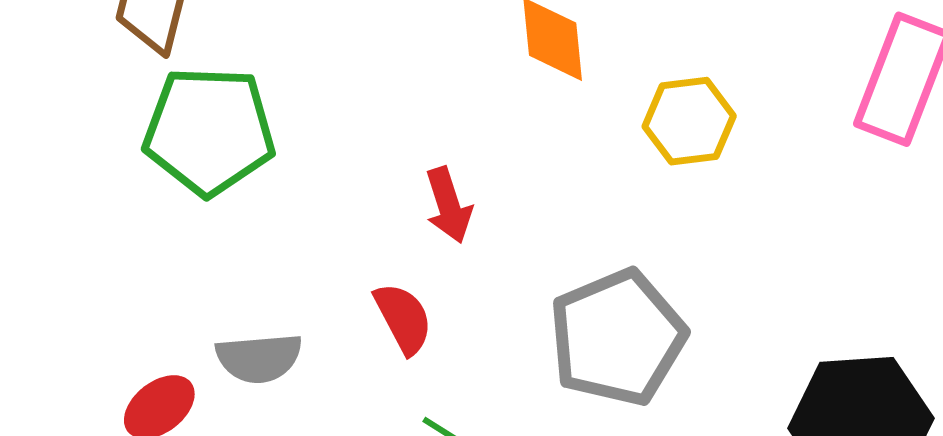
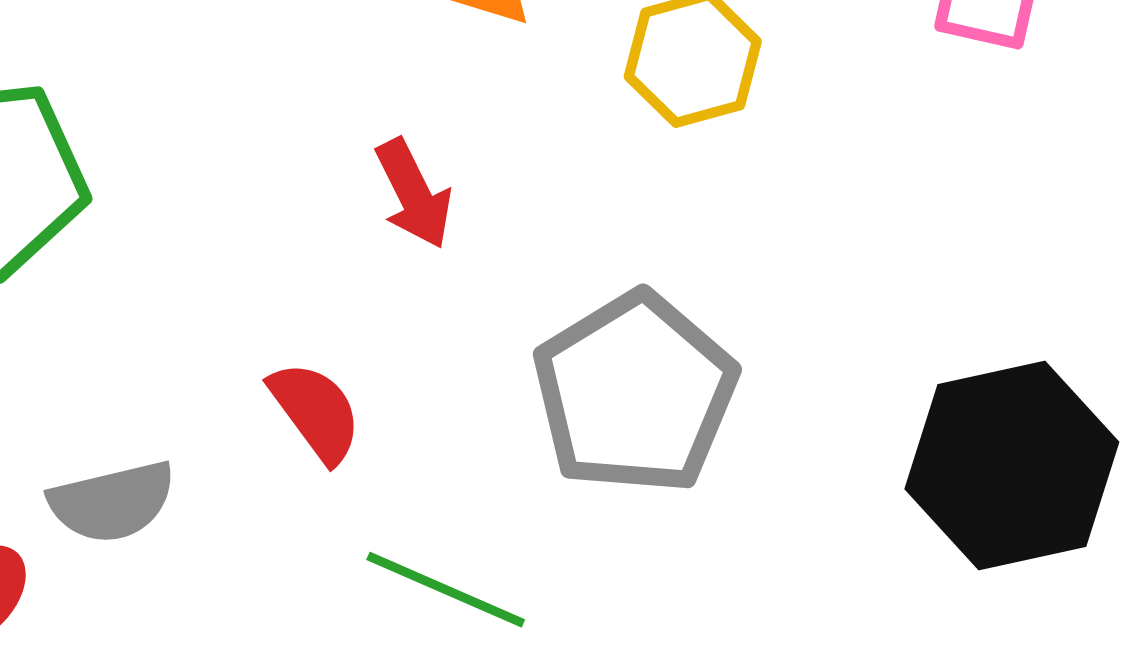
red arrow: (448, 205) -> (414, 194), moved

